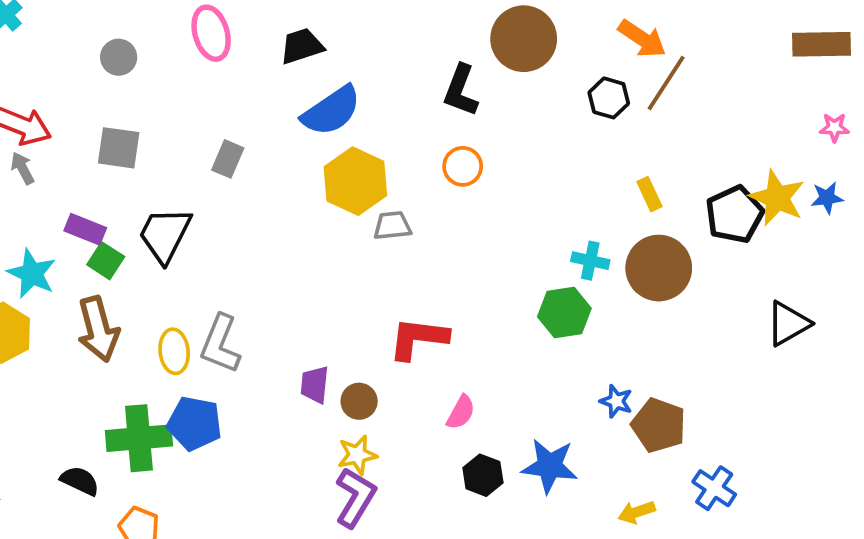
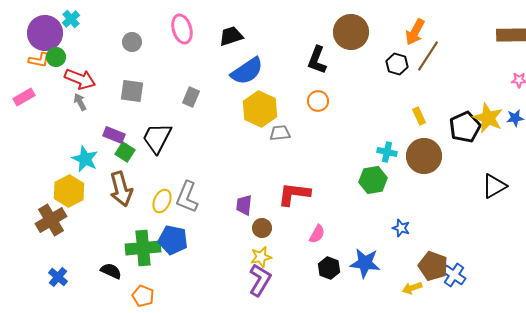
orange arrow: (642, 39) -> (415, 32), turned 84
yellow ellipse: (174, 351) -> (162, 201), turned 30
purple trapezoid: (315, 385) -> (244, 205), moved
brown pentagon: (659, 425) -> (433, 266), moved

